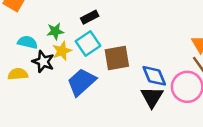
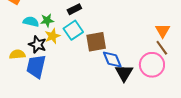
cyan semicircle: (27, 42) -> (31, 22), moved
blue diamond: (154, 76) -> (112, 60), moved
blue trapezoid: (81, 82) -> (36, 66), moved, turned -35

